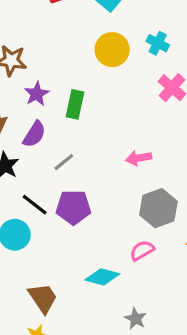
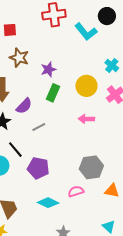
yellow circle: (112, 50) -> (86, 86), moved
purple star: (37, 94) -> (48, 69), moved
pink arrow: (139, 158) -> (86, 119), moved
purple pentagon: (73, 207) -> (38, 168), moved

